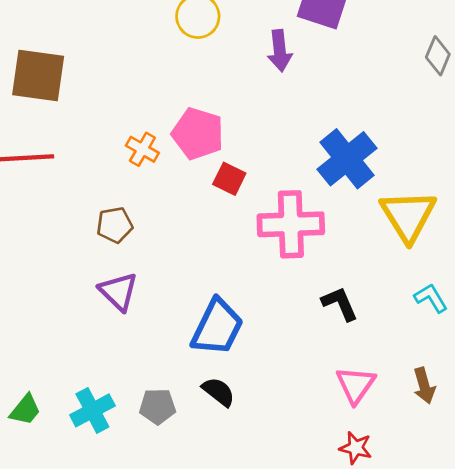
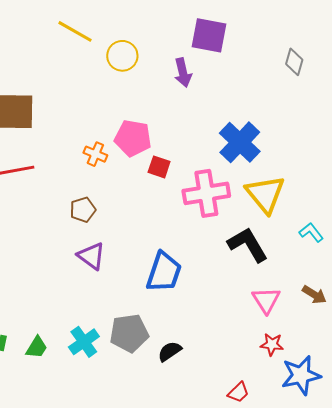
yellow triangle: (408, 216) -> (265, 194), moved
black L-shape: (340, 304) -> (248, 245), size x1.5
brown arrow: (424, 386) -> (314, 295), turned -35
black semicircle: (219, 392) -> (170, 351), moved, turned -65
gray pentagon: (157, 406) -> (129, 333), size x1.5

